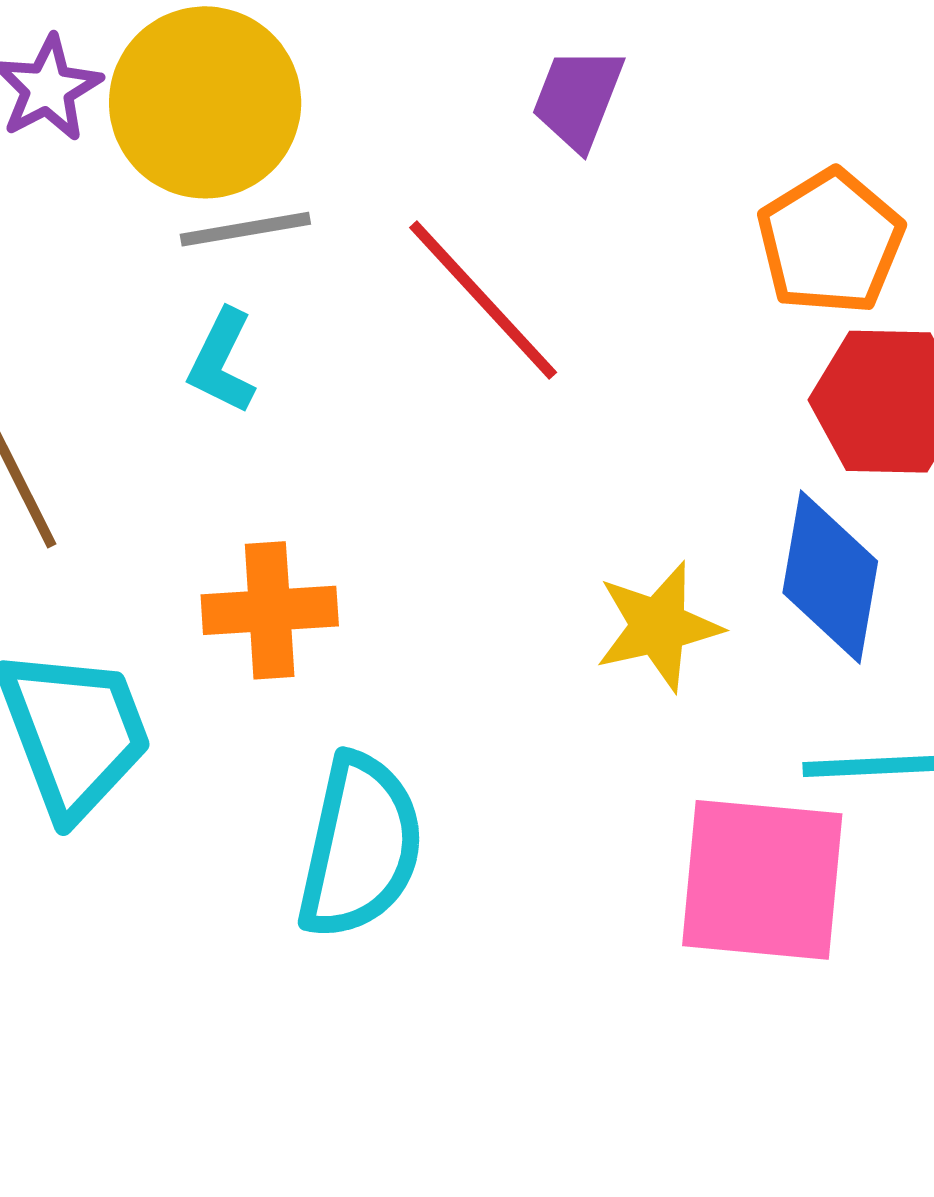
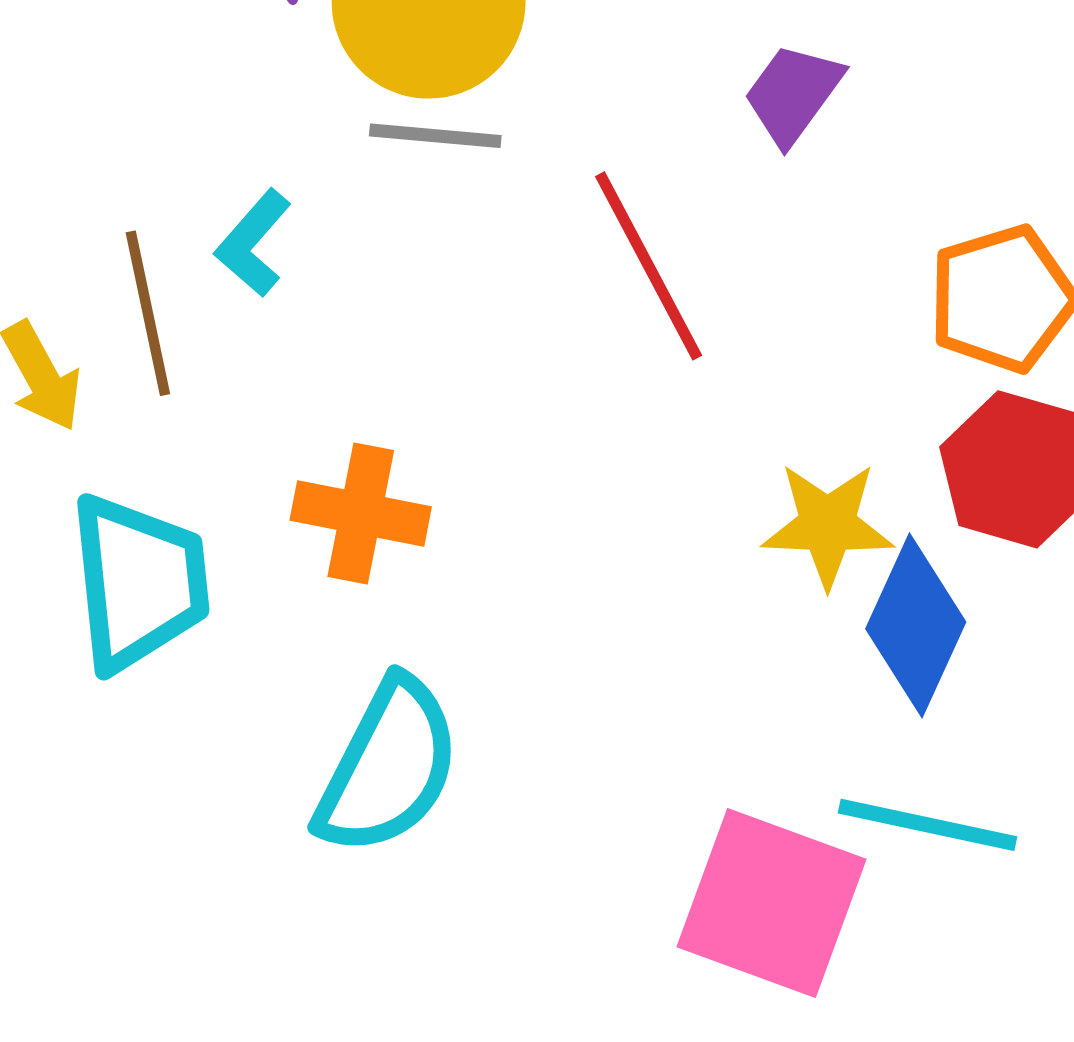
cyan L-shape: (222, 362) -> (253, 243), moved
yellow star: (658, 626) -> (828, 525), moved

